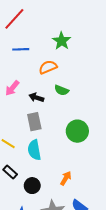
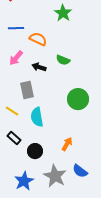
blue line: (21, 49) -> (16, 28), moved
orange semicircle: (48, 67) -> (38, 39), moved, turned 48
gray rectangle: (34, 122) -> (27, 90), moved

